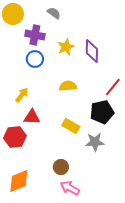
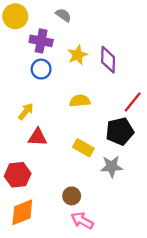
red hexagon: (15, 137) -> (18, 175), moved

